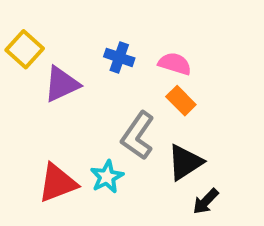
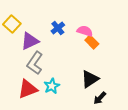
blue cross: (119, 57) -> (58, 28), turned 32
orange rectangle: (181, 101) -> (92, 42), moved
gray L-shape: (138, 136) -> (35, 63), moved

